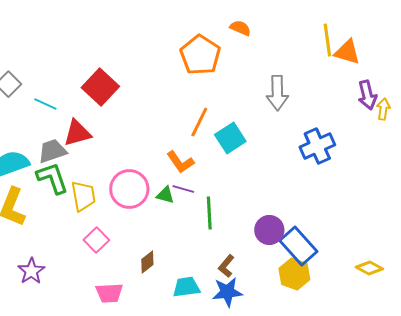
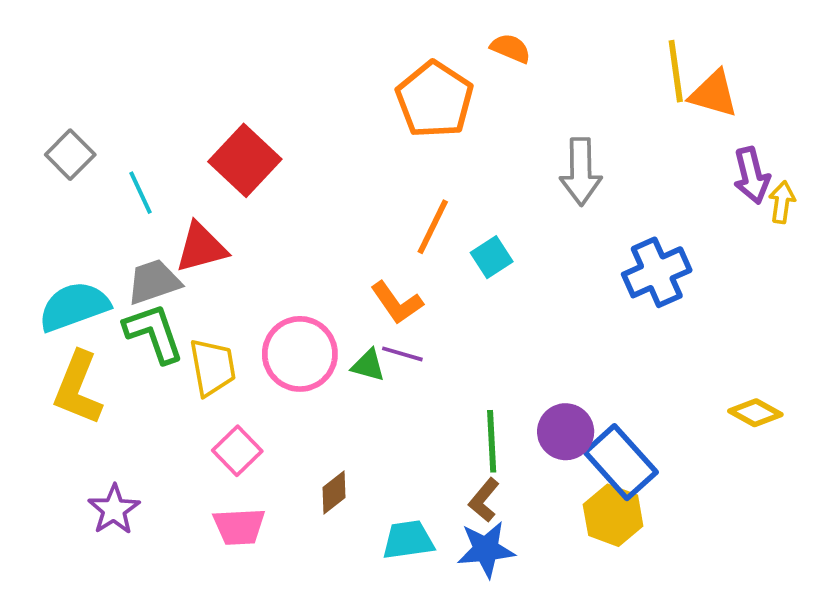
cyan line: (45, 104) -> (140, 193), turned 40
cyan square: (230, 138) -> (492, 257), size x0.7
green line: (209, 213) -> (492, 441), moved
yellow diamond: (369, 268) -> (755, 413), moved
pink trapezoid: (109, 293) -> (239, 527), moved

